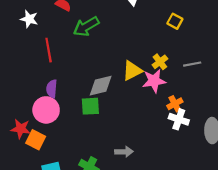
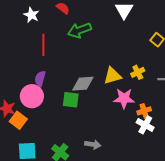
pink star: (154, 81) -> (124, 98), moved

